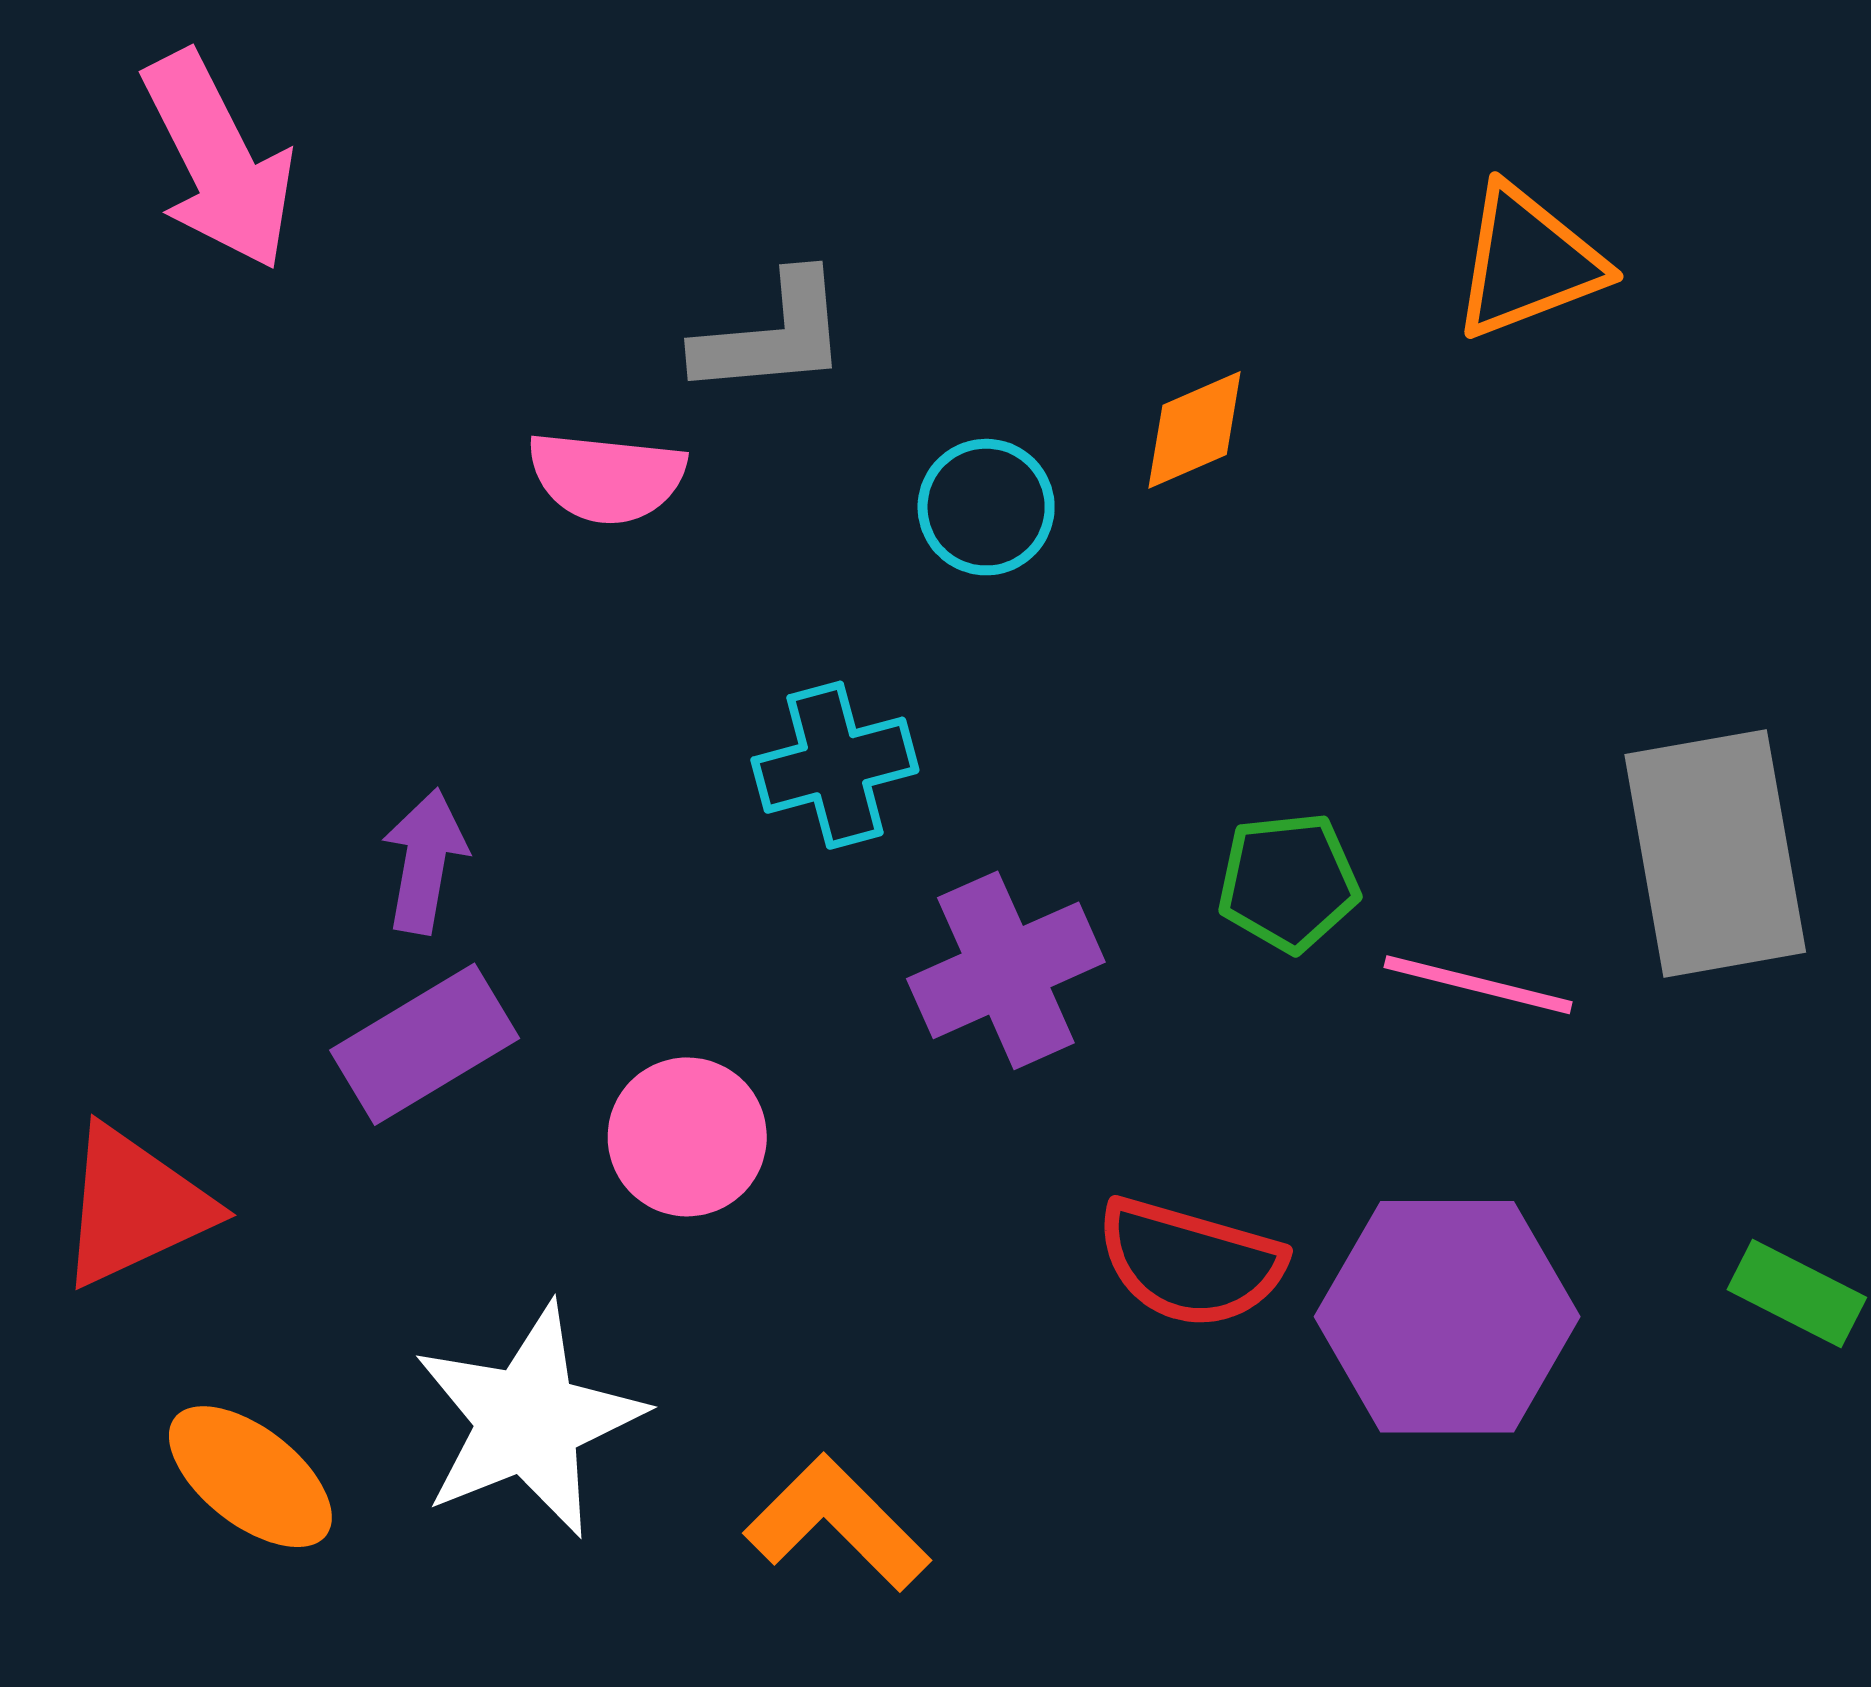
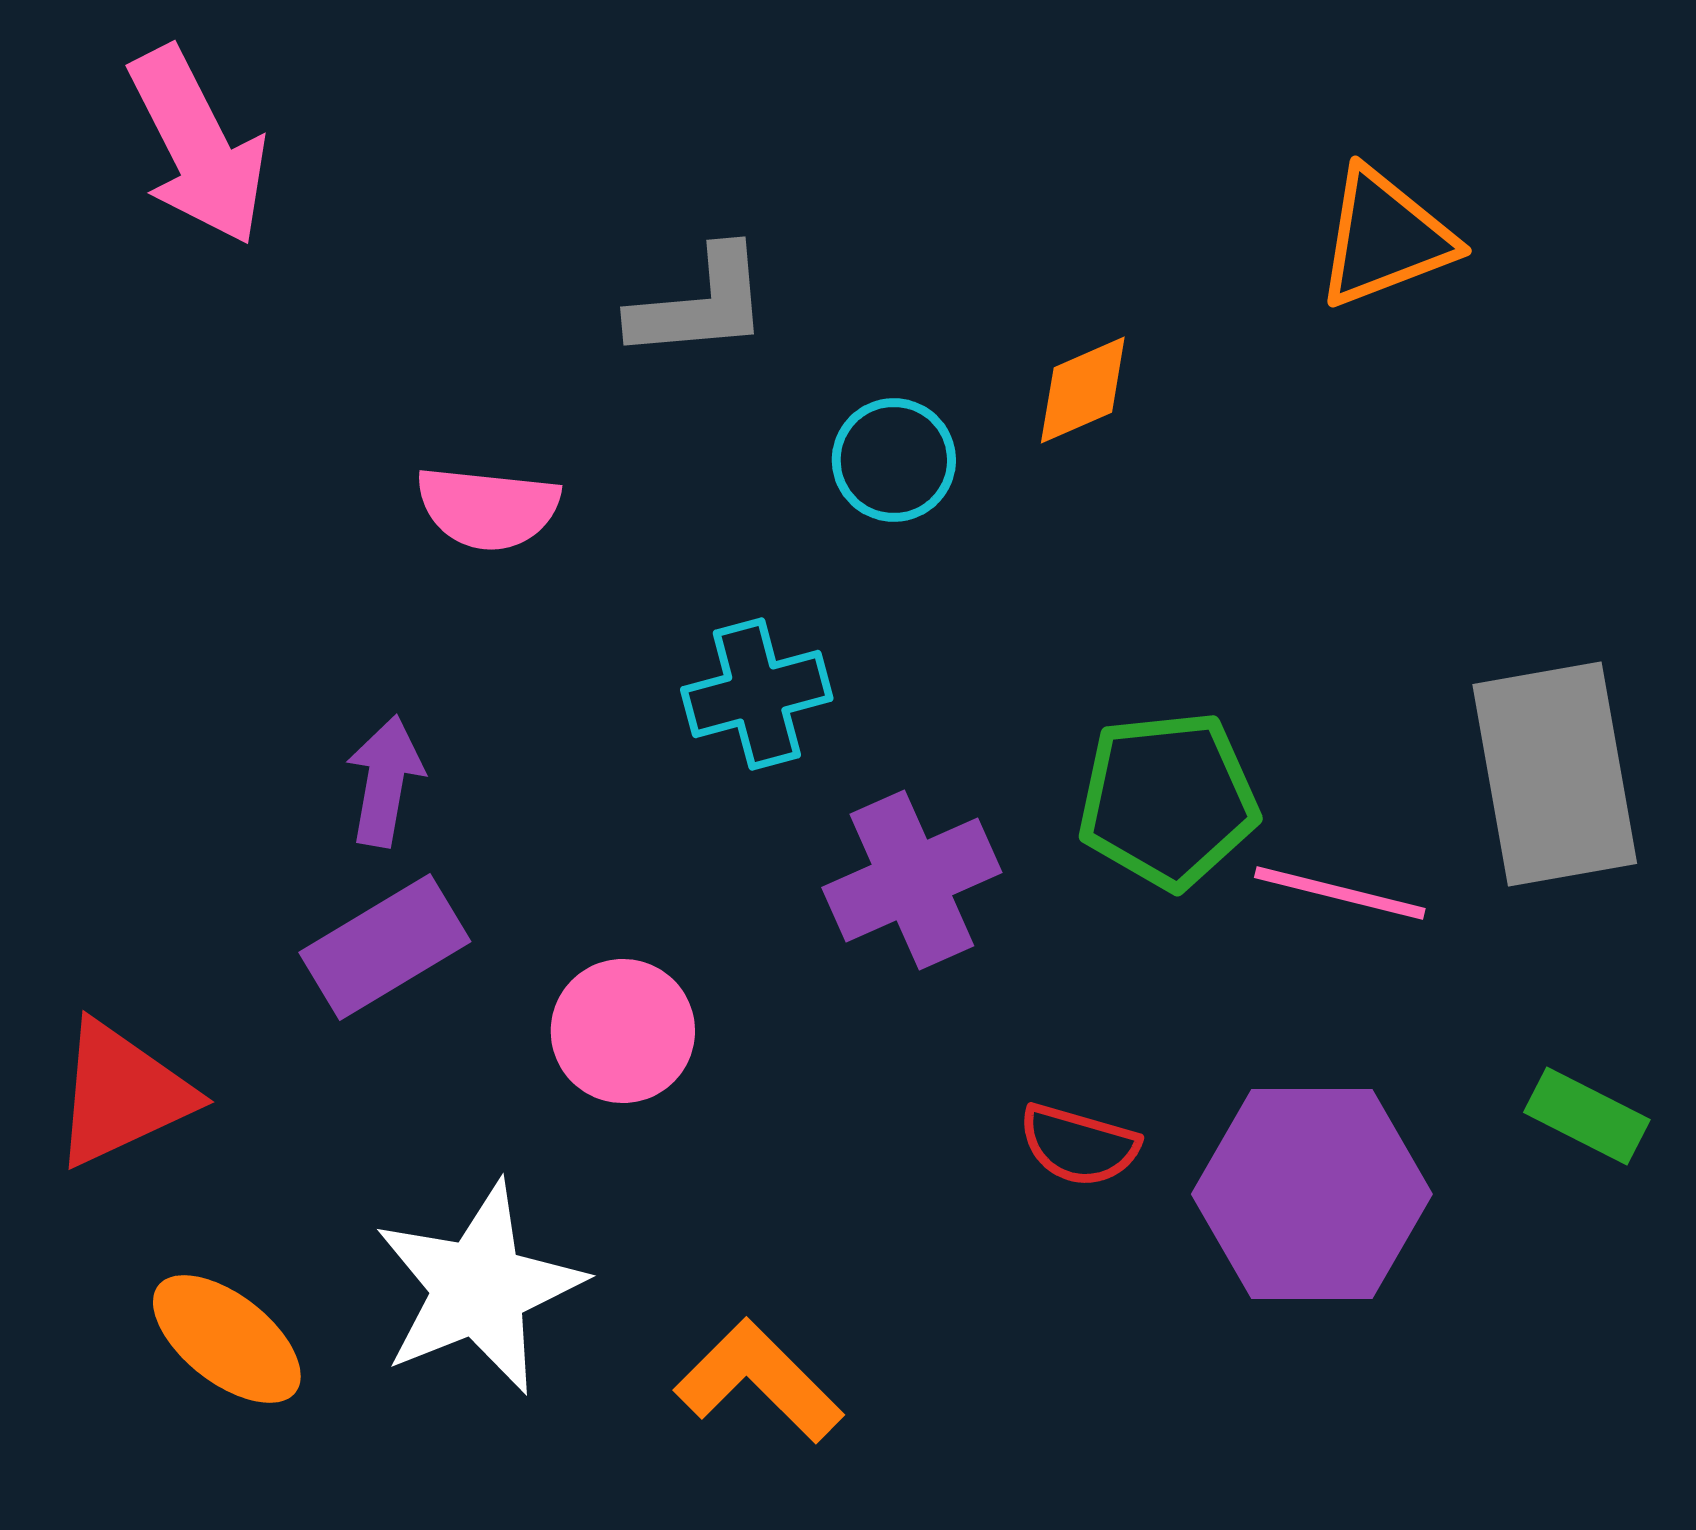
pink semicircle: (607, 477) -> (488, 508), moved
green pentagon: (1288, 882) -> (1168, 800), size x1.4
red semicircle: (1190, 1263) -> (1079, 1145), size x0.7
green rectangle: (1797, 1294) -> (1587, 1116), moved

